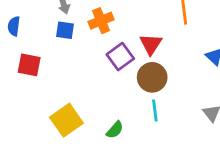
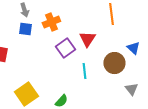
brown circle: (152, 77) -> (114, 63), moved
cyan line: (155, 111) -> (84, 71), moved

